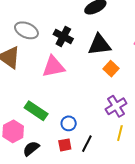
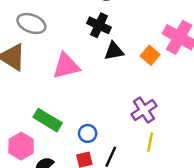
black cross: (63, 36) -> (99, 25), moved
black triangle: (99, 45) -> (114, 51), moved, size x0.7
orange square: (111, 69) -> (150, 55), moved

